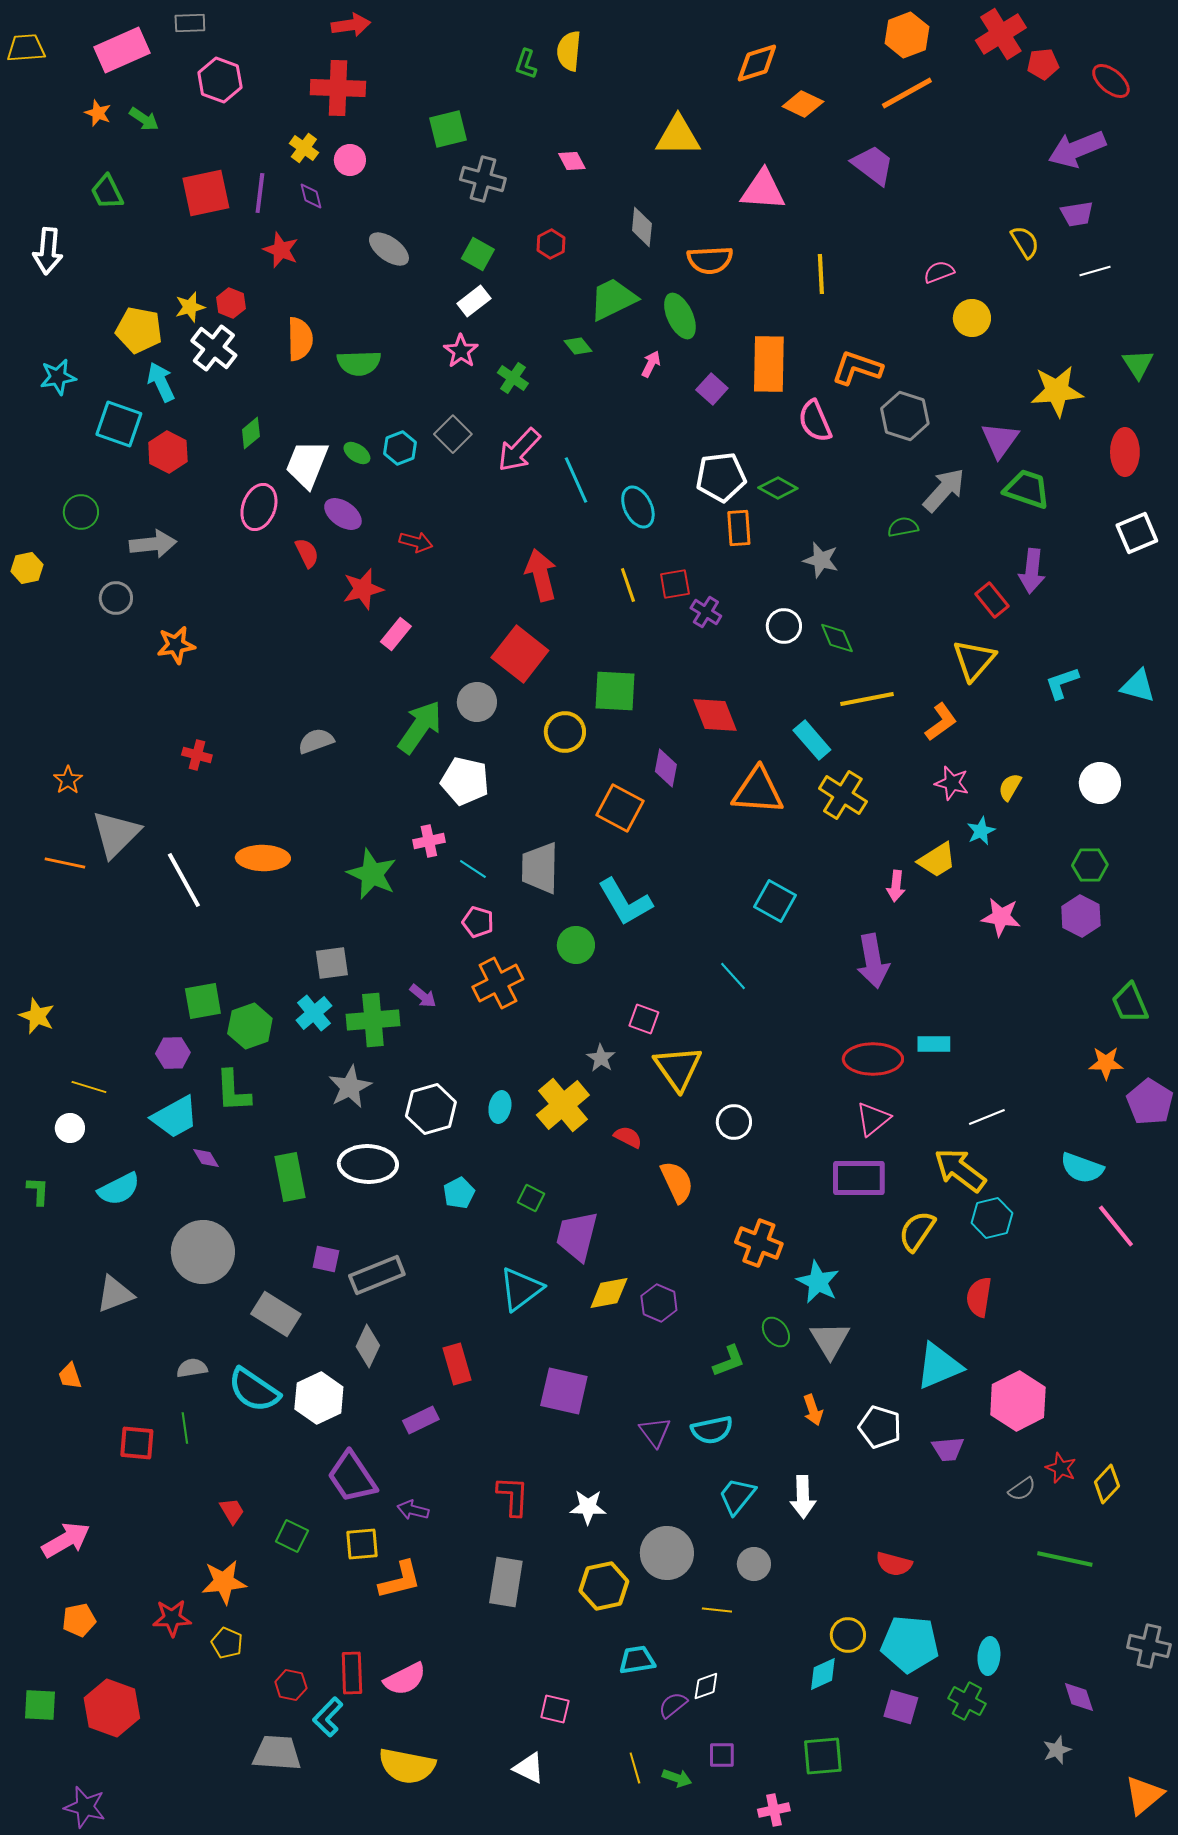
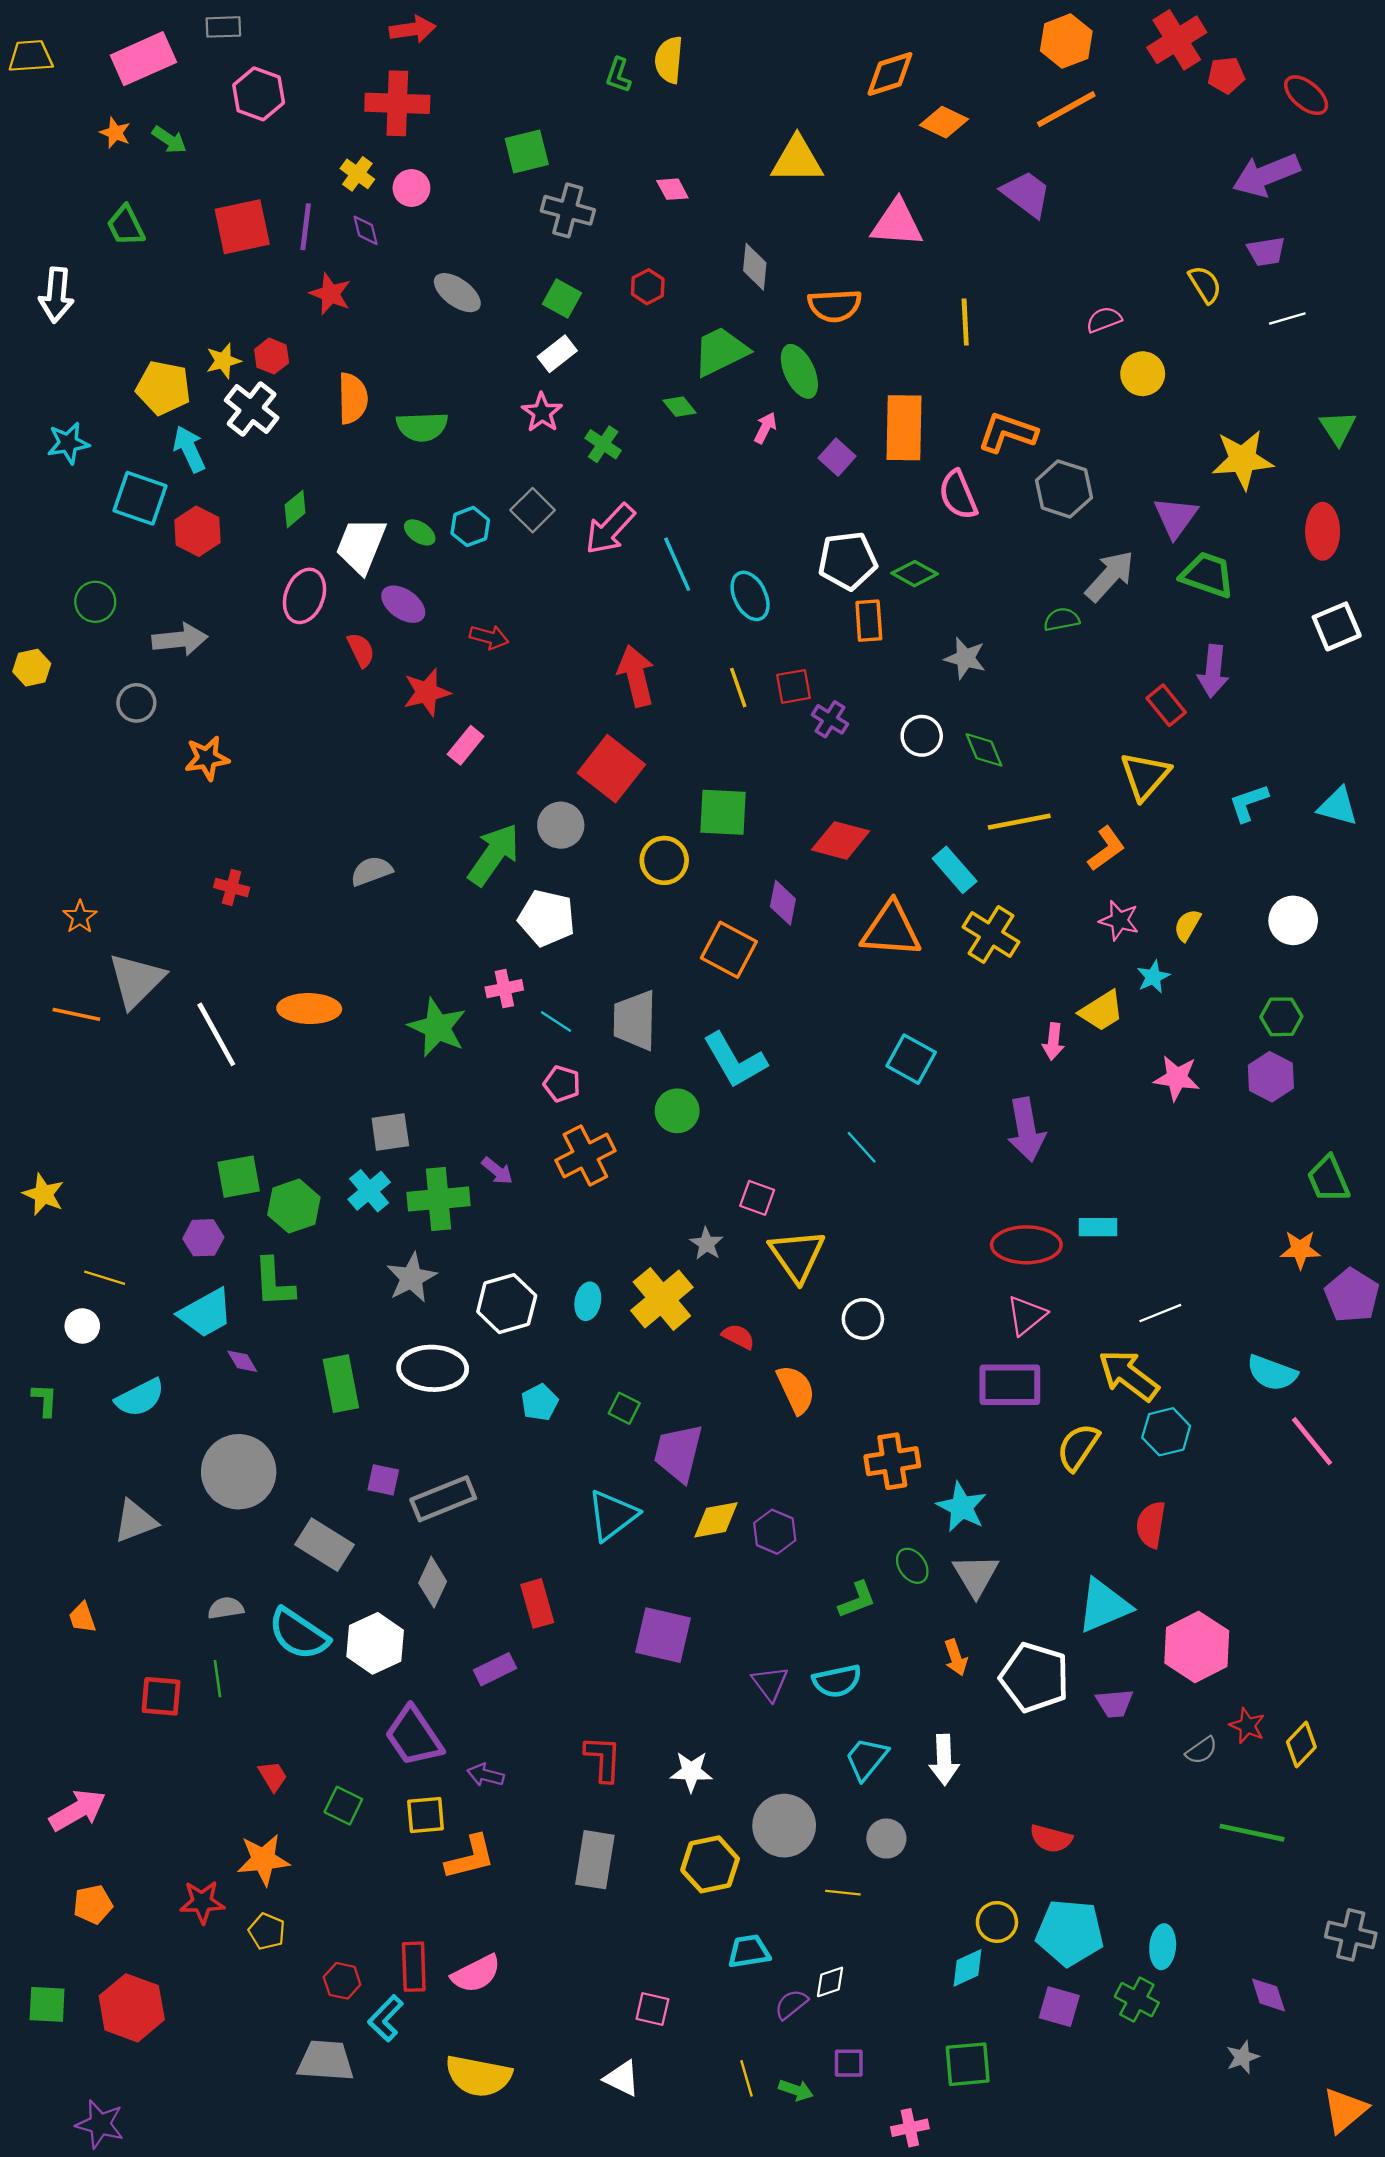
red diamond: (715, 715) -> (841, 840), turned -54
orange cross: (759, 1243) -> (892, 1461), turned -30
white pentagon: (880, 1427) -> (1035, 1677), size x1.4

